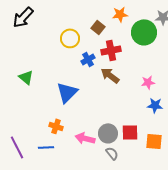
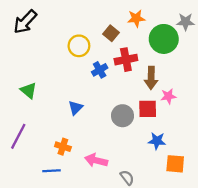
brown arrow: (110, 75) -> (151, 78), moved, turned -126
blue triangle: (67, 92) -> (76, 108), size x0.6
blue star: (155, 105) -> (157, 141), moved
red square: (130, 132) -> (148, 109), moved
gray circle: (108, 133) -> (122, 116), moved
purple line: (17, 147) -> (18, 136), moved, turned 55

